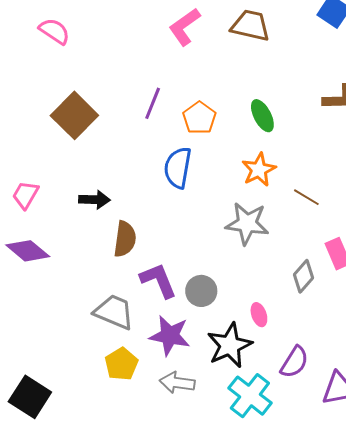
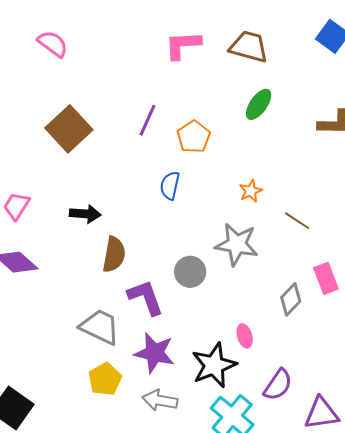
pink L-shape: (184, 27) -> (183, 45), turned 30
green ellipse: (262, 116) -> (259, 104), moved, turned 60
blue semicircle: (178, 168) -> (170, 186), size x0.7
orange star: (259, 170) -> (251, 191), size x0.7
gray circle: (201, 291) -> (190, 272), moved

